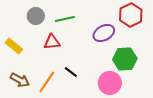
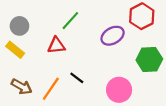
gray circle: (36, 16) -> (19, 26), moved
green line: (65, 19) -> (70, 21), turned -36
green hexagon: (125, 59) -> (149, 59), moved

